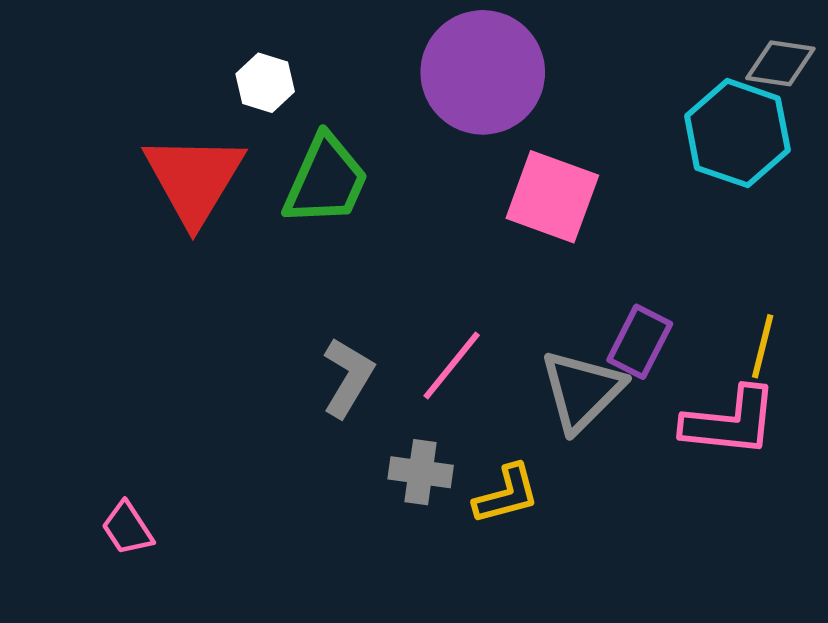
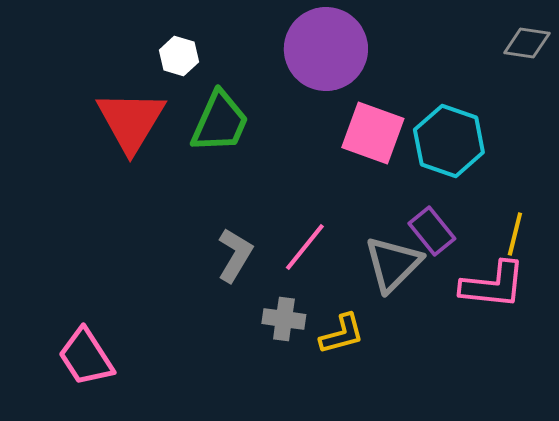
cyan hexagon: (737, 133) -> (449, 141), moved
purple rectangle: (640, 342) -> (432, 231), turned -66
pink trapezoid: (127, 528) -> (86, 357), size x1.6

